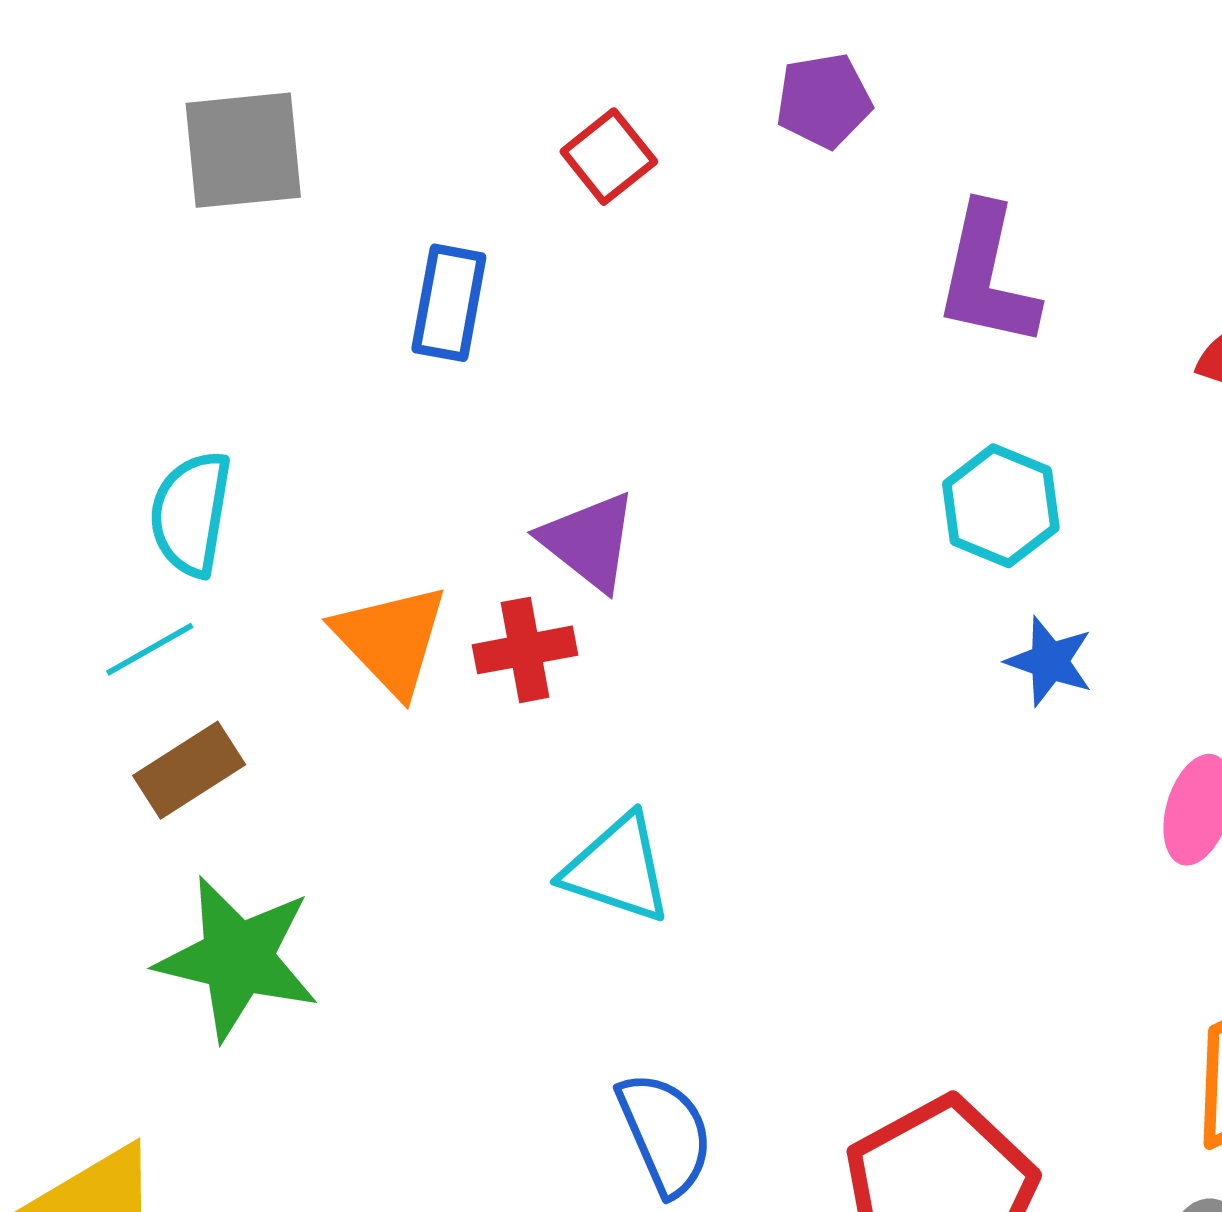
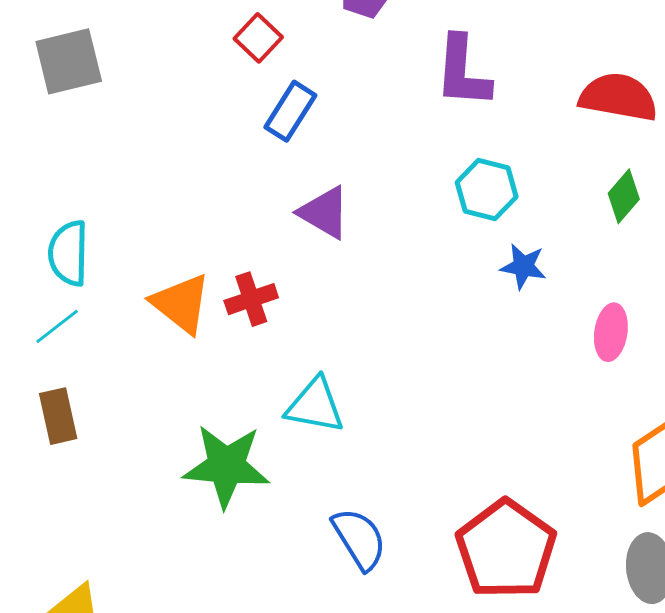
blue rectangle: (449, 303) -> (290, 111), moved, turned 30
purple triangle: (589, 541) -> (324, 213), moved
brown rectangle: (189, 770) -> (58, 416), moved, turned -62
green star: (238, 958) -> (226, 466), moved

